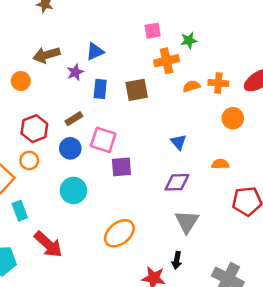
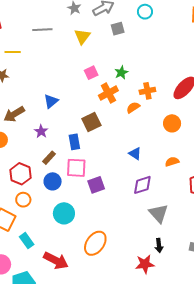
purple star: (75, 72) -> (41, 131), moved
orange cross: (218, 83) -> (147, 91), moved
blue rectangle: (100, 89) -> (74, 142), moved
orange ellipse: (119, 233) -> (95, 243), moved

